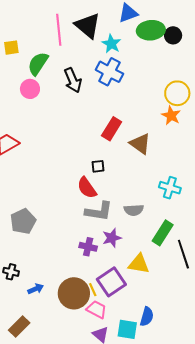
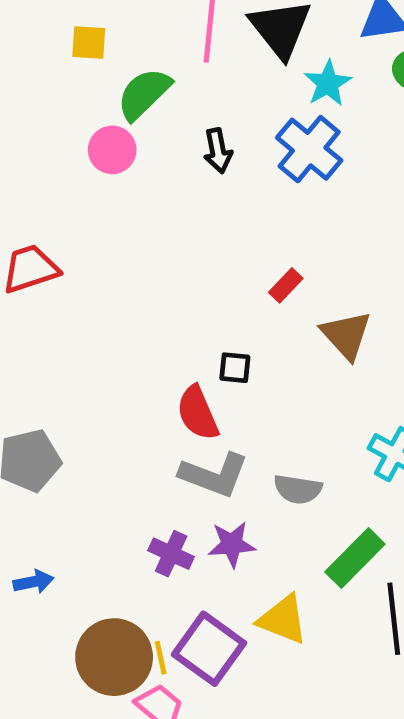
black arrow: (73, 80) -> (218, 151), size x0.7
red rectangle: (112, 129) -> (286, 285), size x0.6
purple square: (111, 282) -> (209, 649), turned -32
blue arrow: (36, 289) -> (33, 582), moved

